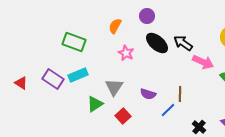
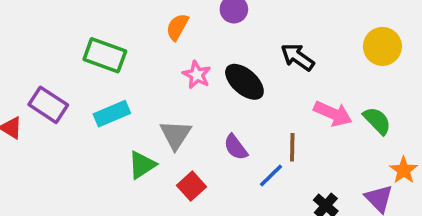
black ellipse: (157, 43) -> (244, 82), moved
pink arrow: (203, 62) -> (333, 114), moved
purple rectangle: (53, 79) -> (48, 105), moved
purple semicircle: (148, 94) -> (236, 147), turned 35

